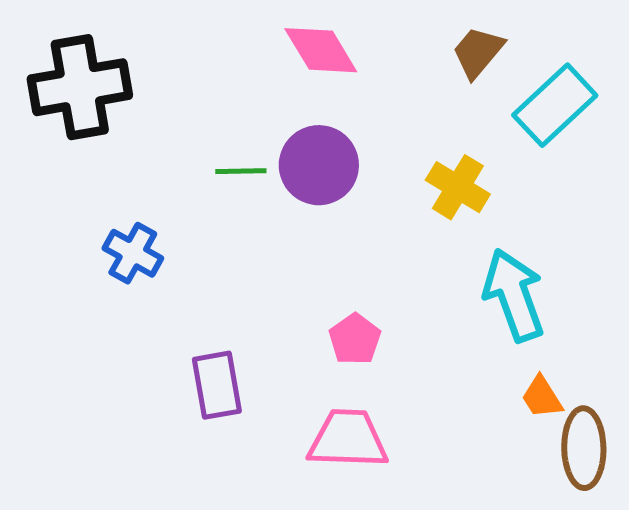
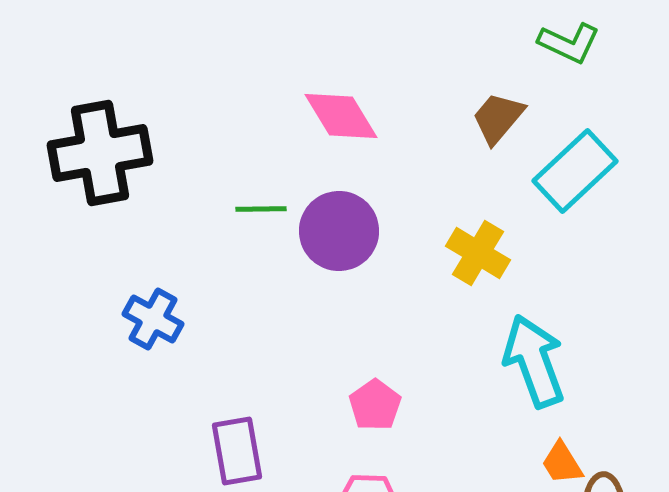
green line: (241, 171) -> (261, 209), moved

